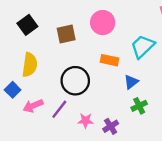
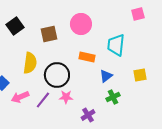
cyan trapezoid: (143, 47) -> (116, 45), turned -40
yellow semicircle: (30, 65) -> (30, 63), moved
pink star: (86, 121) -> (66, 97), moved

